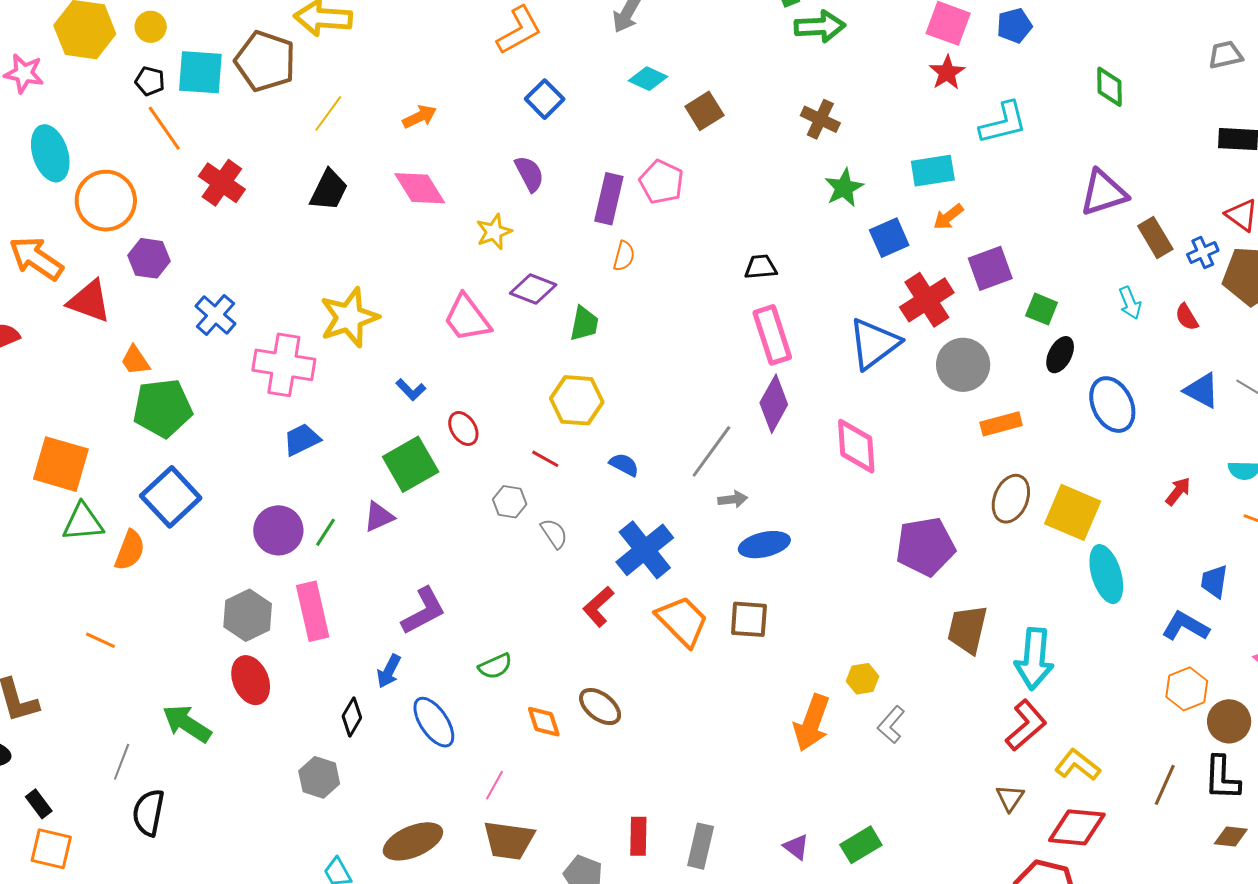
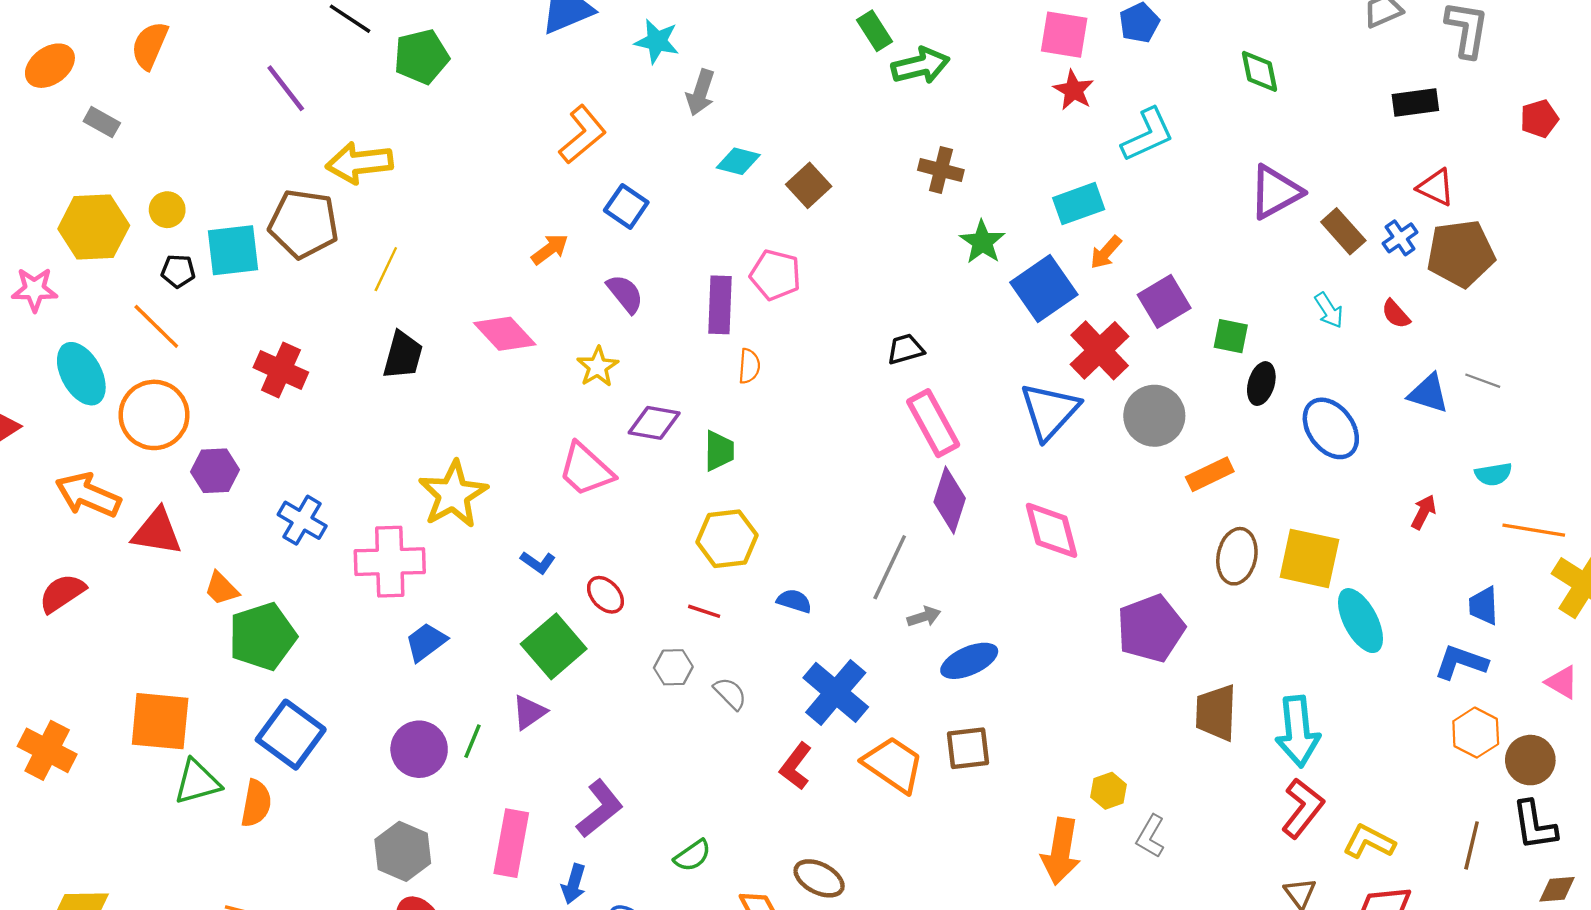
orange arrow: (420, 117) -> (550, 249), moved
orange line: (164, 128) -> (156, 326), moved
blue square: (889, 238) -> (1044, 288), size x1.4
pink rectangle: (313, 611) -> (511, 843), moved, turned 34

